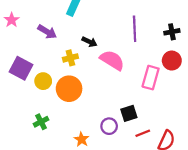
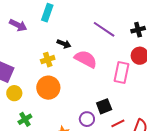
purple line: (135, 29) -> (104, 29), turned -50
purple arrow: (47, 32) -> (18, 25), moved
yellow circle: (43, 81) -> (14, 93), moved

